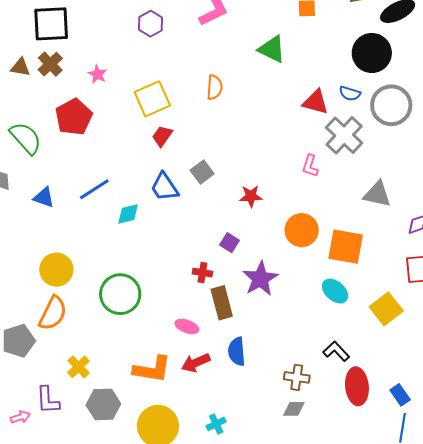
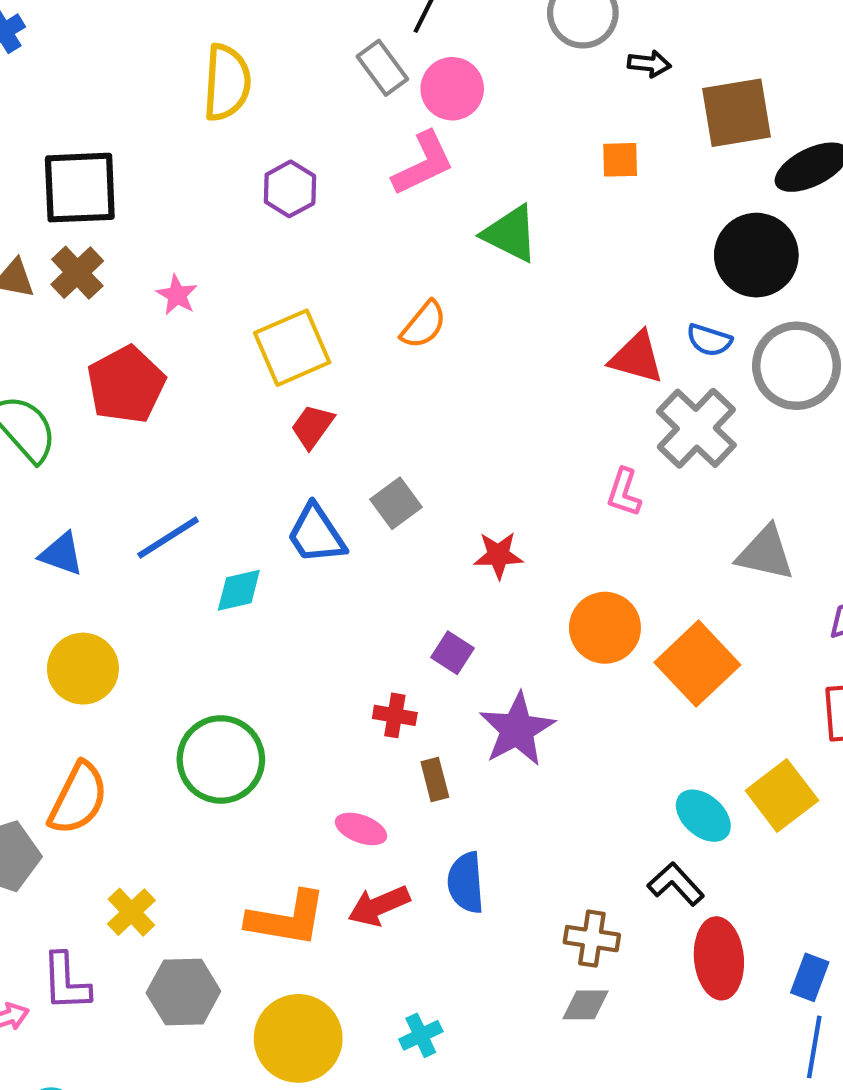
green triangle: (272, 49) -> (510, 234), moved
orange semicircle: (214, 87) -> (424, 325), turned 35
orange square: (346, 247) -> (697, 664), turned 36
yellow circle: (56, 270) -> (83, 669), moved
cyan ellipse: (335, 291) -> (703, 816), moved
brown rectangle: (222, 303) -> (435, 780), size x0.6
blue rectangle: (400, 395) -> (810, 977), turned 55

